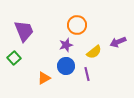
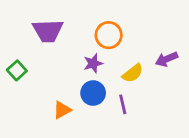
purple trapezoid: (24, 31) -> (48, 31), moved, turned 110
green square: (14, 58) -> (17, 70), moved

